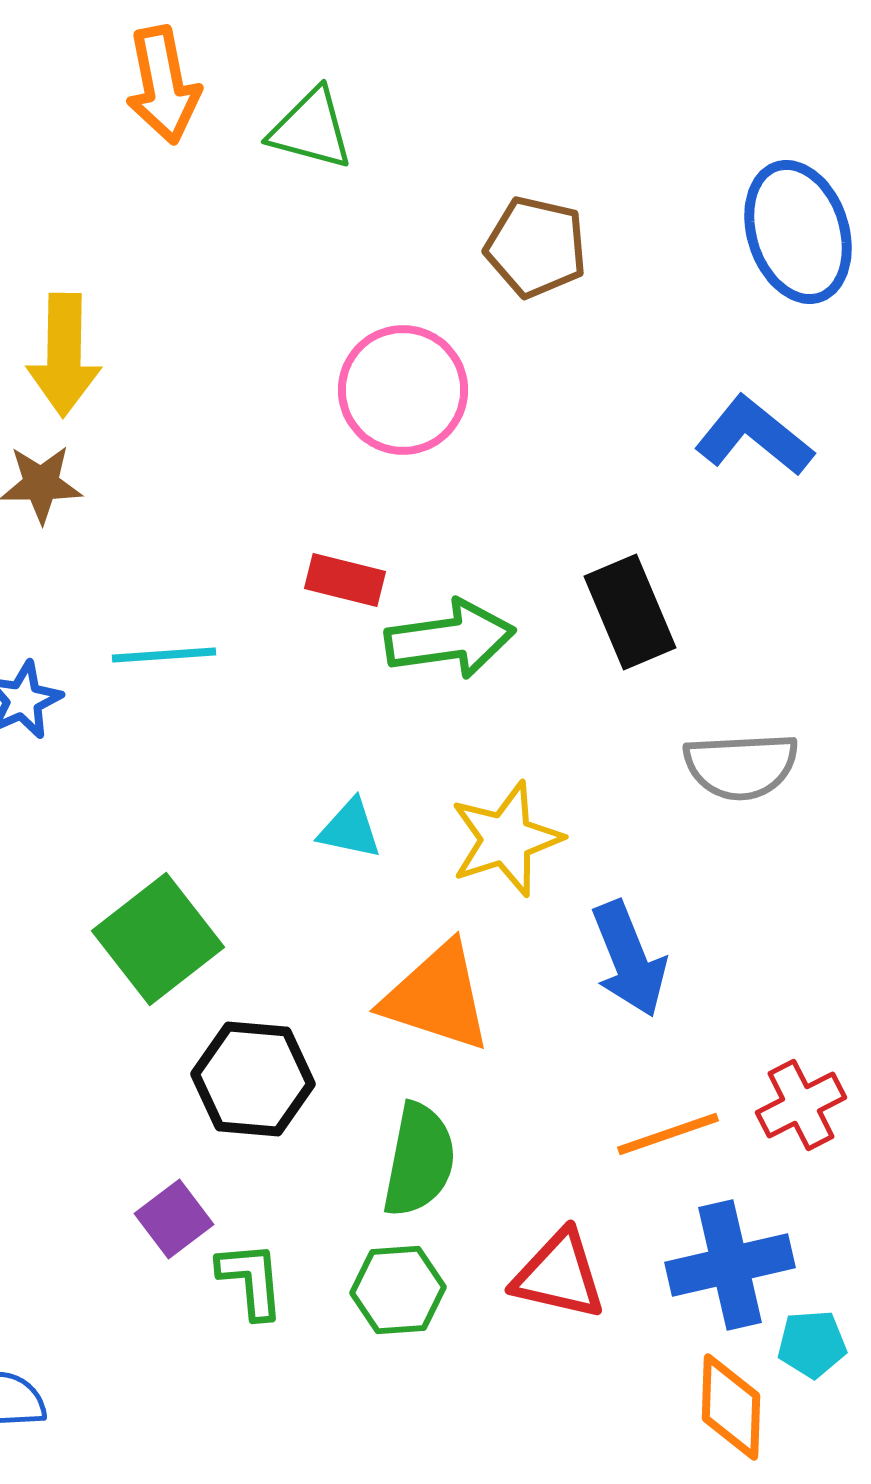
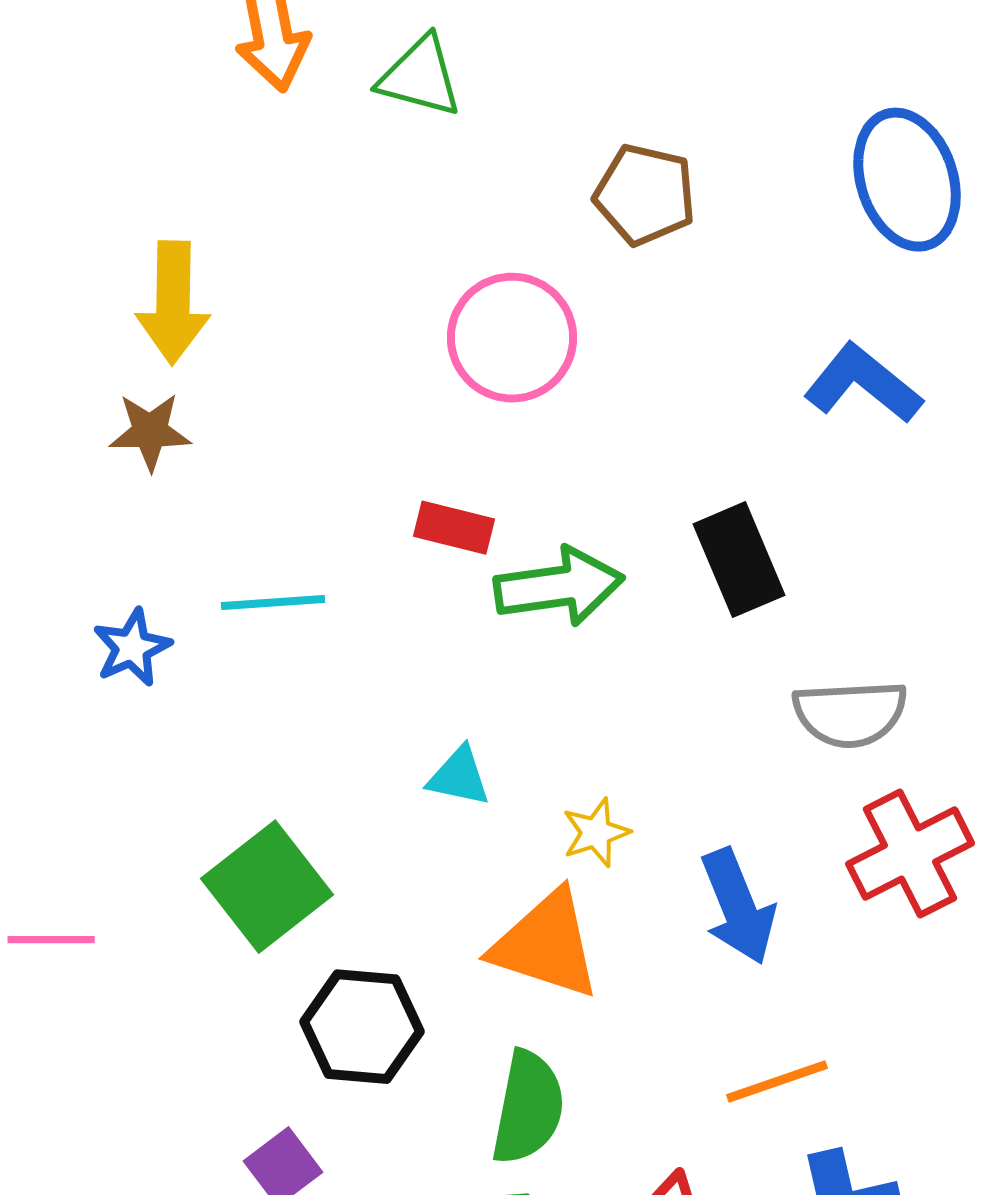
yellow star: (506, 839) -> (596, 833), moved, size x0.6
red cross: (801, 1105) -> (910, 854), moved, size x1.4

